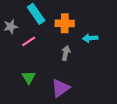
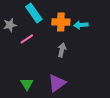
cyan arrow: (90, 38) -> (81, 25), moved
green triangle: (29, 77) -> (27, 84), moved

